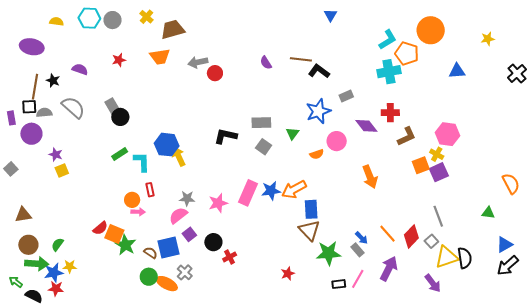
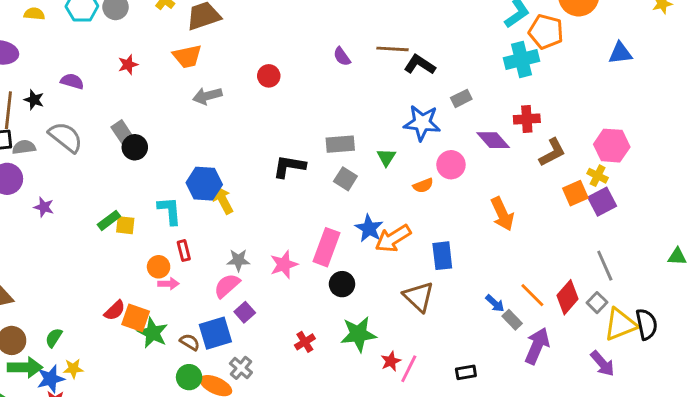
gray arrow: (198, 62) -> (207, 96), moved
blue star: (318, 111) -> (422, 123), turned 30
green rectangle: (120, 154) -> (109, 220), moved
yellow square: (62, 170) -> (125, 225), moved, turned 32
blue star: (271, 191) -> (369, 228), moved, turned -30
blue rectangle: (311, 209) -> (442, 256), moved
black circle: (213, 242) -> (342, 284), moved
gray rectangle: (358, 250) -> (512, 320), moved
green star: (329, 253) -> (358, 334), moved
pink line: (358, 279) -> (409, 369), moved

